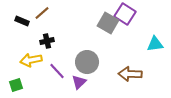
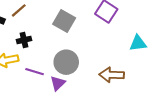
gray square: (108, 23) -> (64, 21), moved
purple line: (57, 71) -> (35, 72), turned -30

